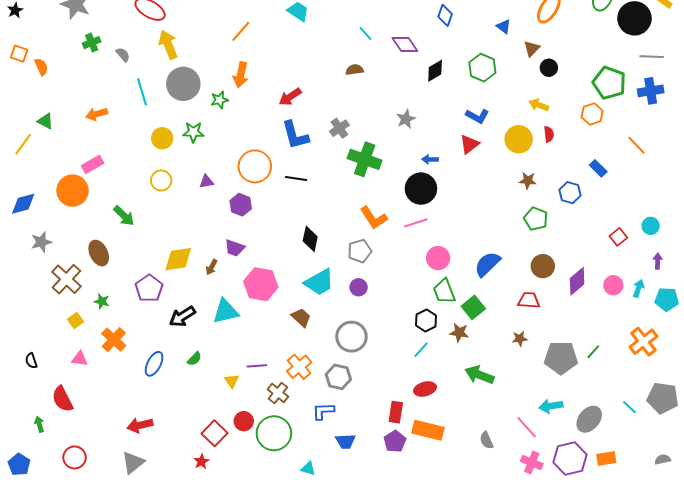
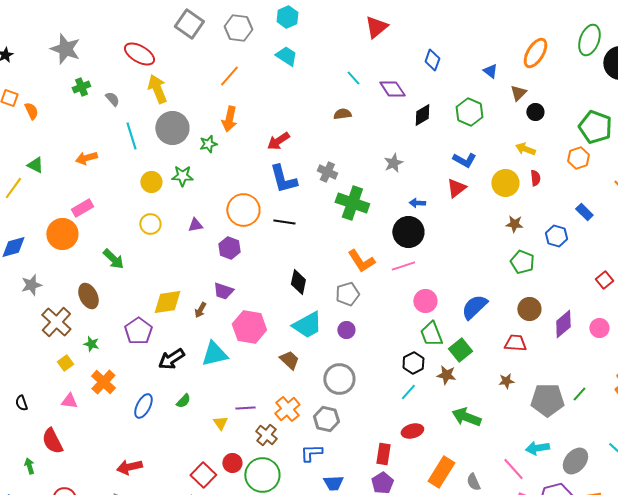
gray cross: (339, 128) -> (327, 172), turned -30
orange rectangle: (428, 430) -> (441, 472), moved, turned -72

